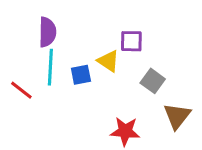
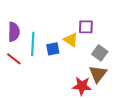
purple semicircle: (47, 32) -> (14, 32), moved
brown triangle: (177, 116) -> (98, 74), moved

